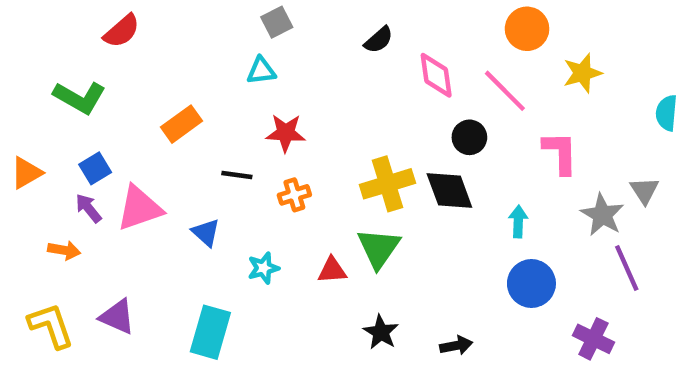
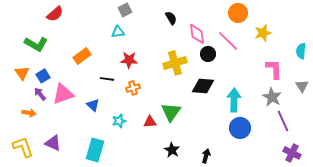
black semicircle: (379, 40) -> (171, 18), turned -80
black circle: (469, 137) -> (208, 54), moved
pink L-shape: (560, 153) -> (274, 69), moved
orange triangle: (26, 173) -> (22, 73), moved, turned -35
yellow cross: (387, 184) -> (175, 63), moved
black diamond: (449, 190) -> (203, 86), turned -65
gray triangle: (644, 190) -> (302, 86), moved
cyan arrow: (518, 221) -> (234, 100), size x1.6
purple cross: (593, 339) -> (292, 153), moved
black arrow: (456, 346) -> (206, 156), turned -64

